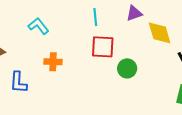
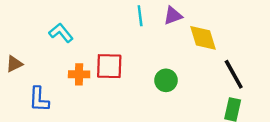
cyan line: (95, 17) -> (140, 16), moved
red square: (103, 47) -> (109, 66), moved

